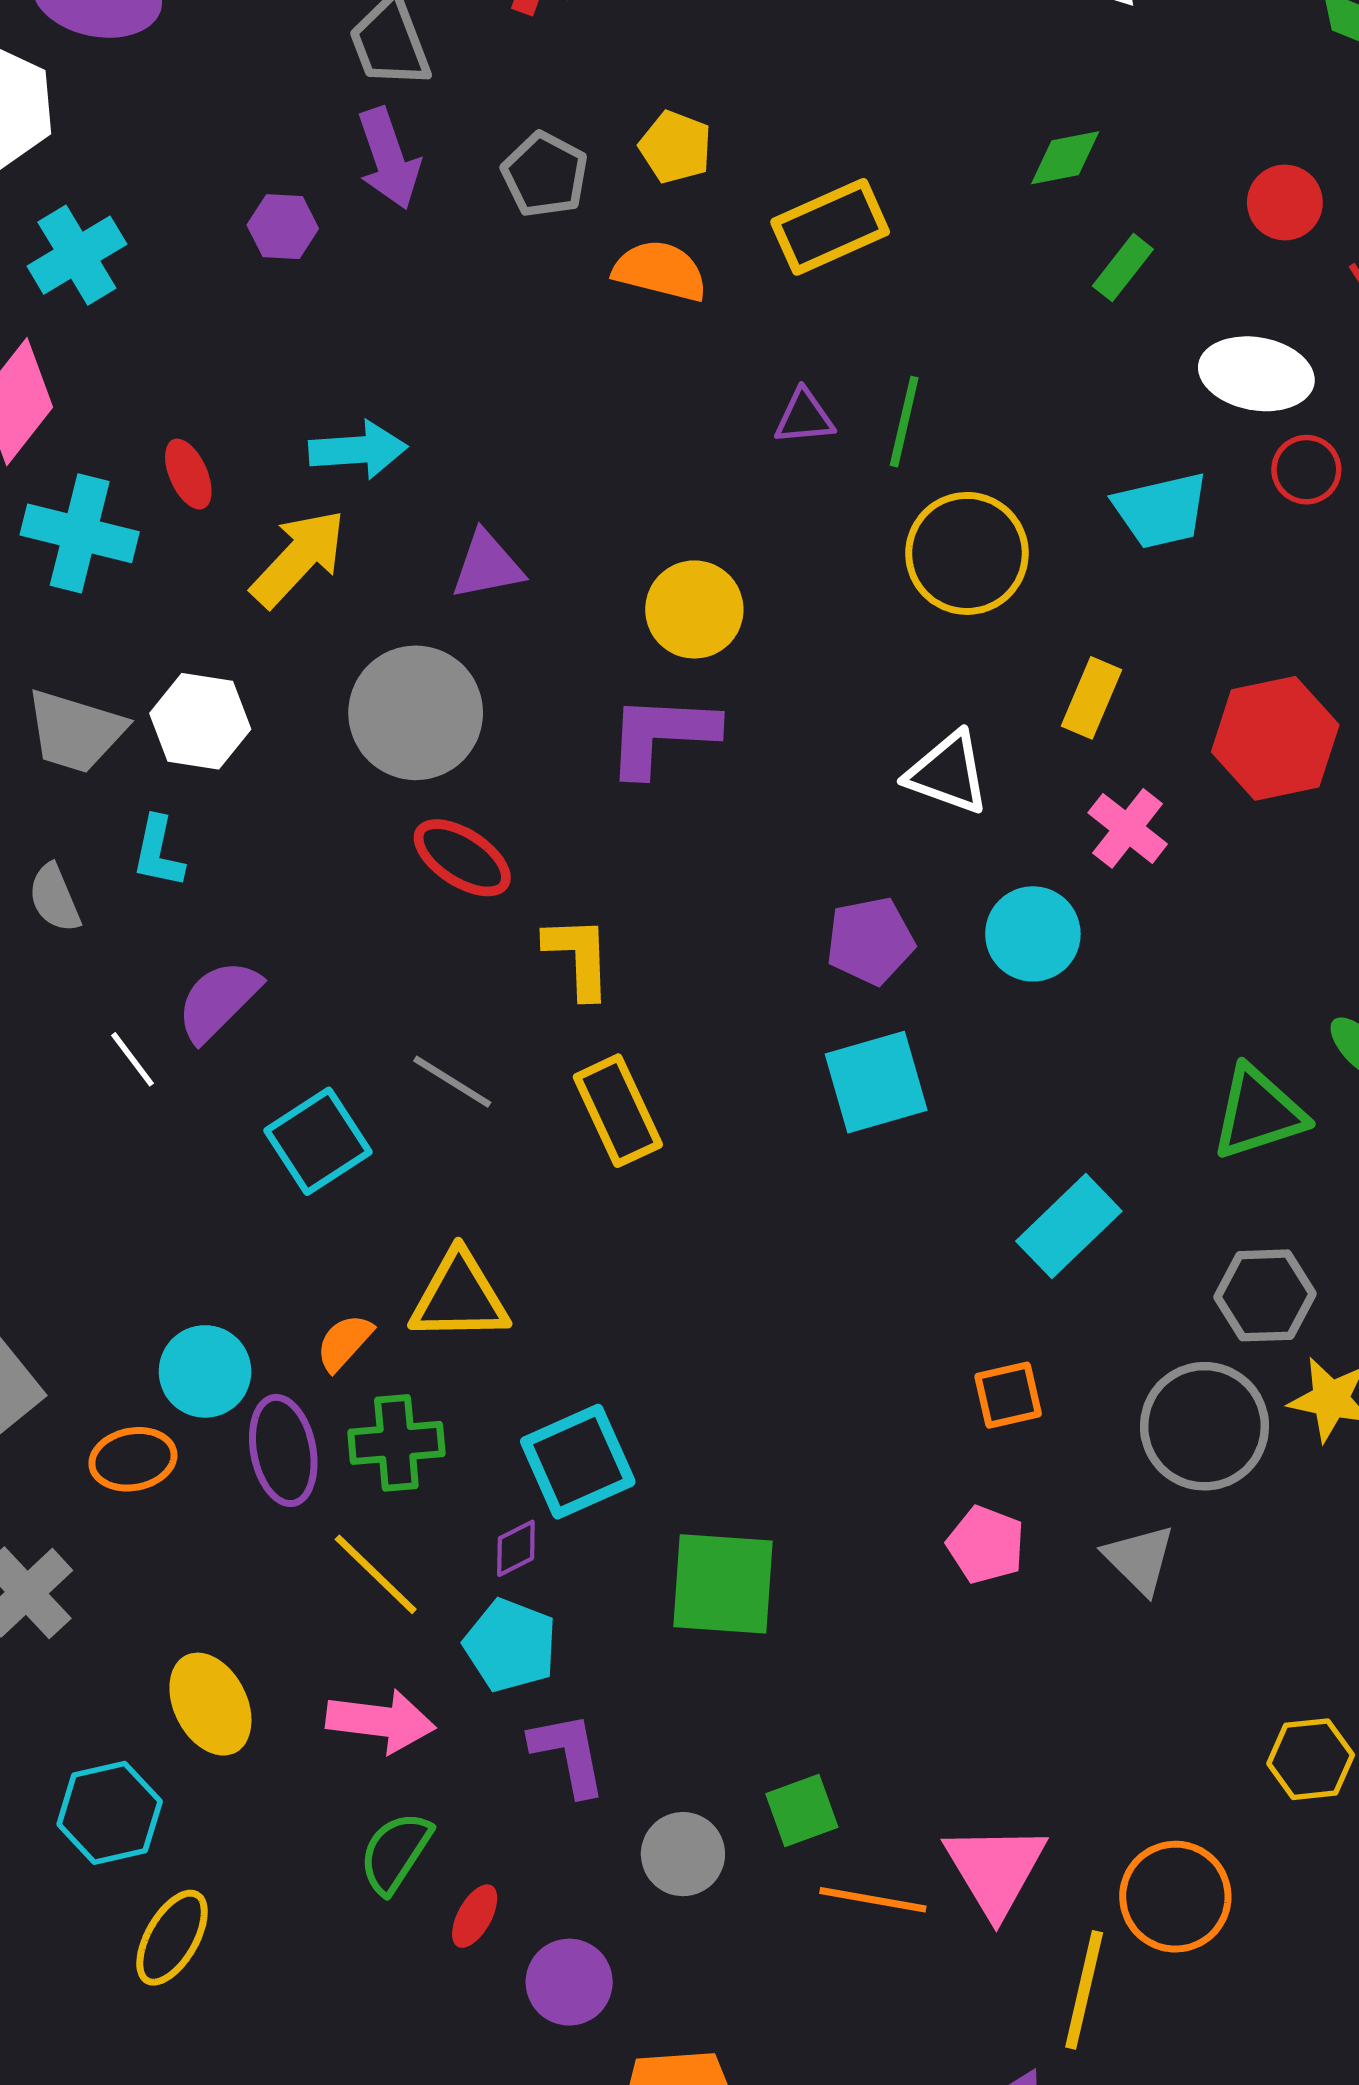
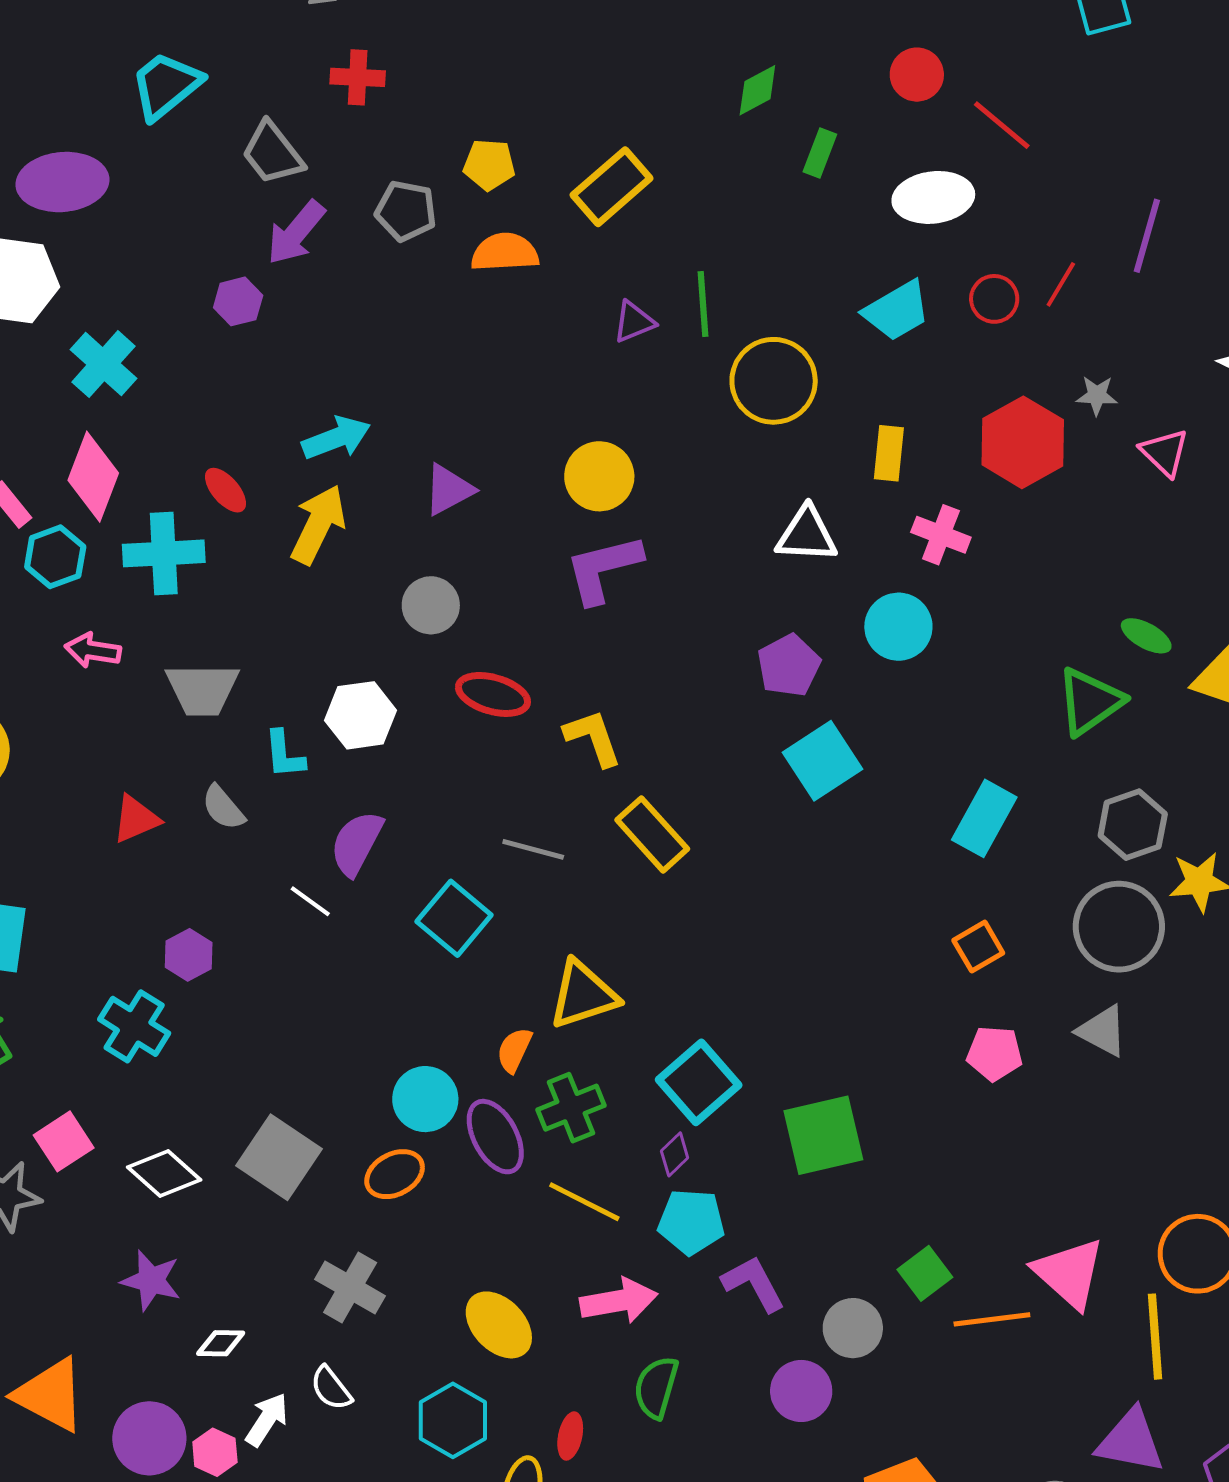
purple arrow: (389, 158) -> (296, 233), turned 76
red circle: (1306, 470) -> (994, 299), moved
gray circle: (416, 713) -> (431, 605), size x0.6
white hexagon: (200, 721) -> (361, 715), moved
red ellipse: (475, 1916) -> (570, 1436), moved
purple circle: (569, 1982) -> (801, 1391), moved

